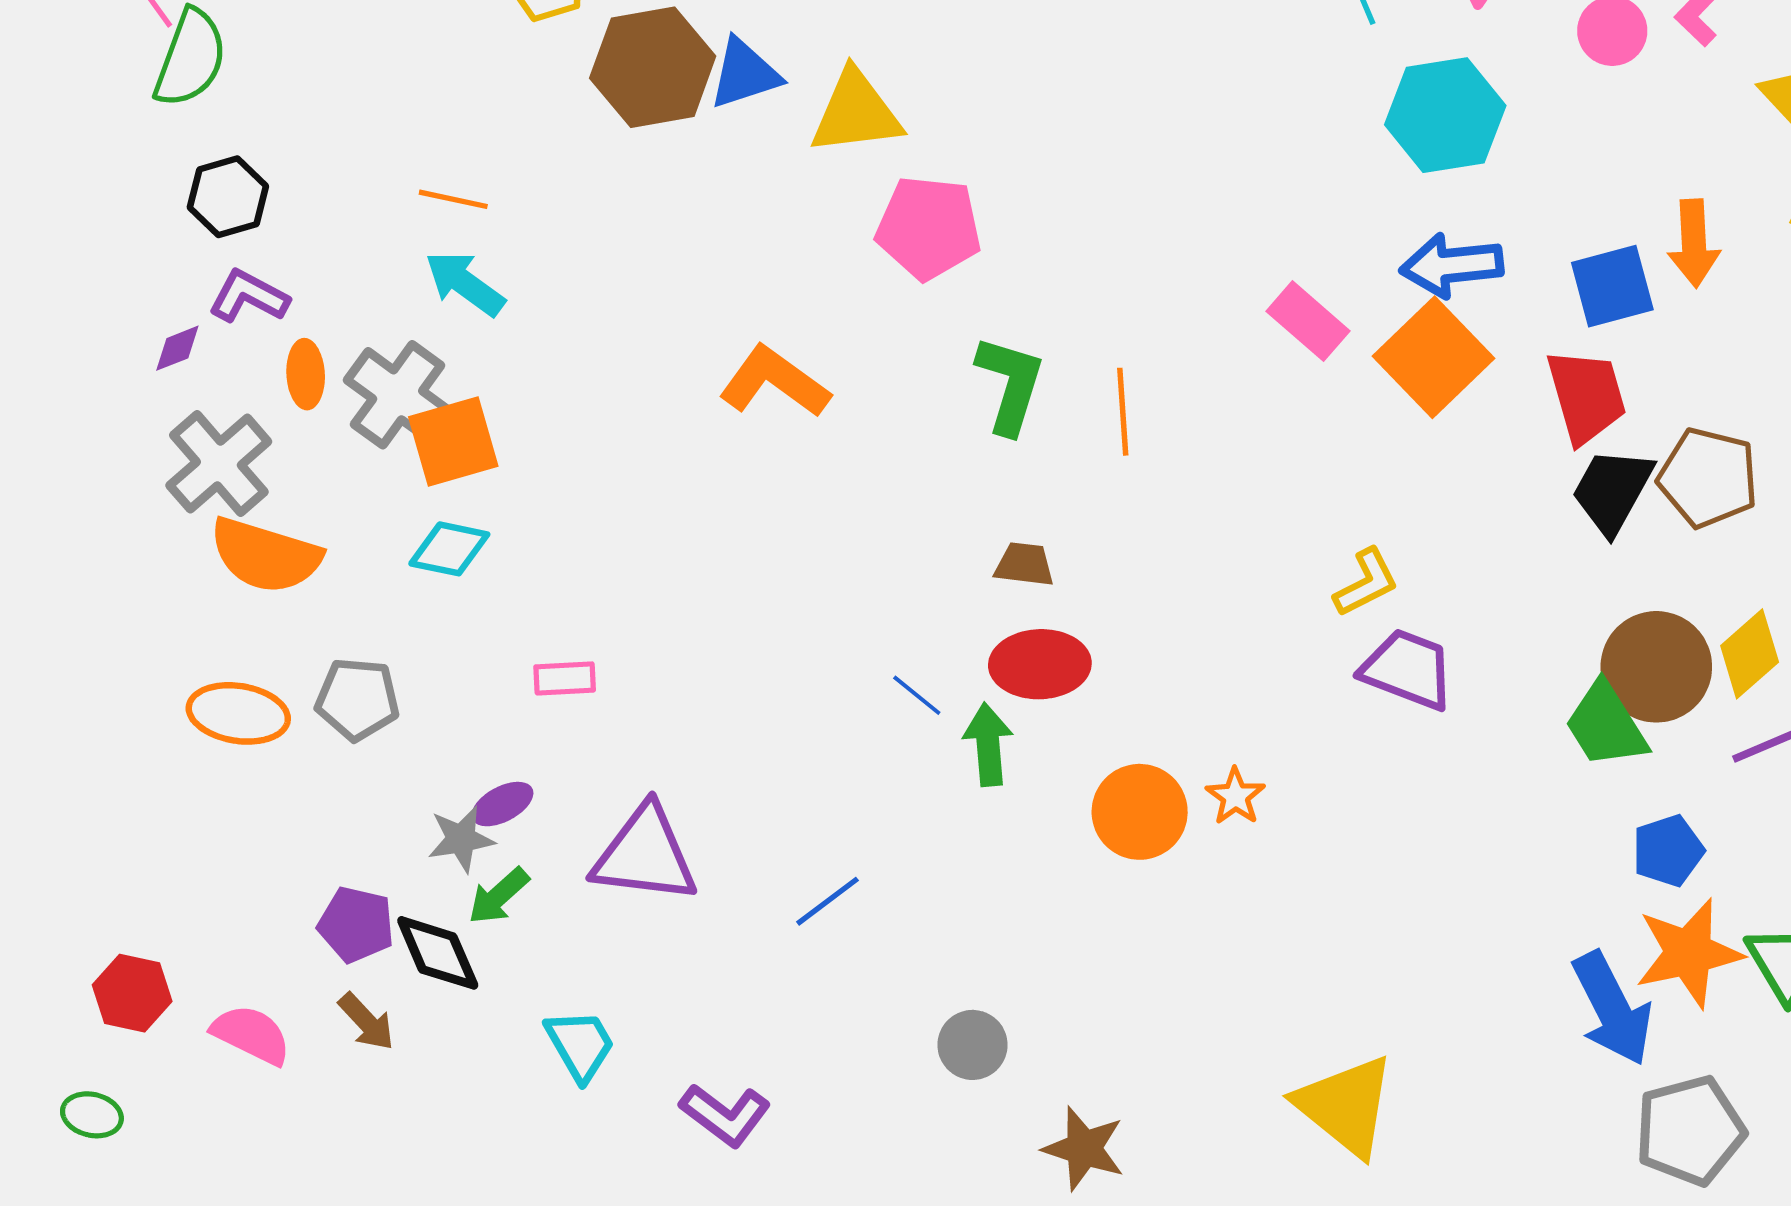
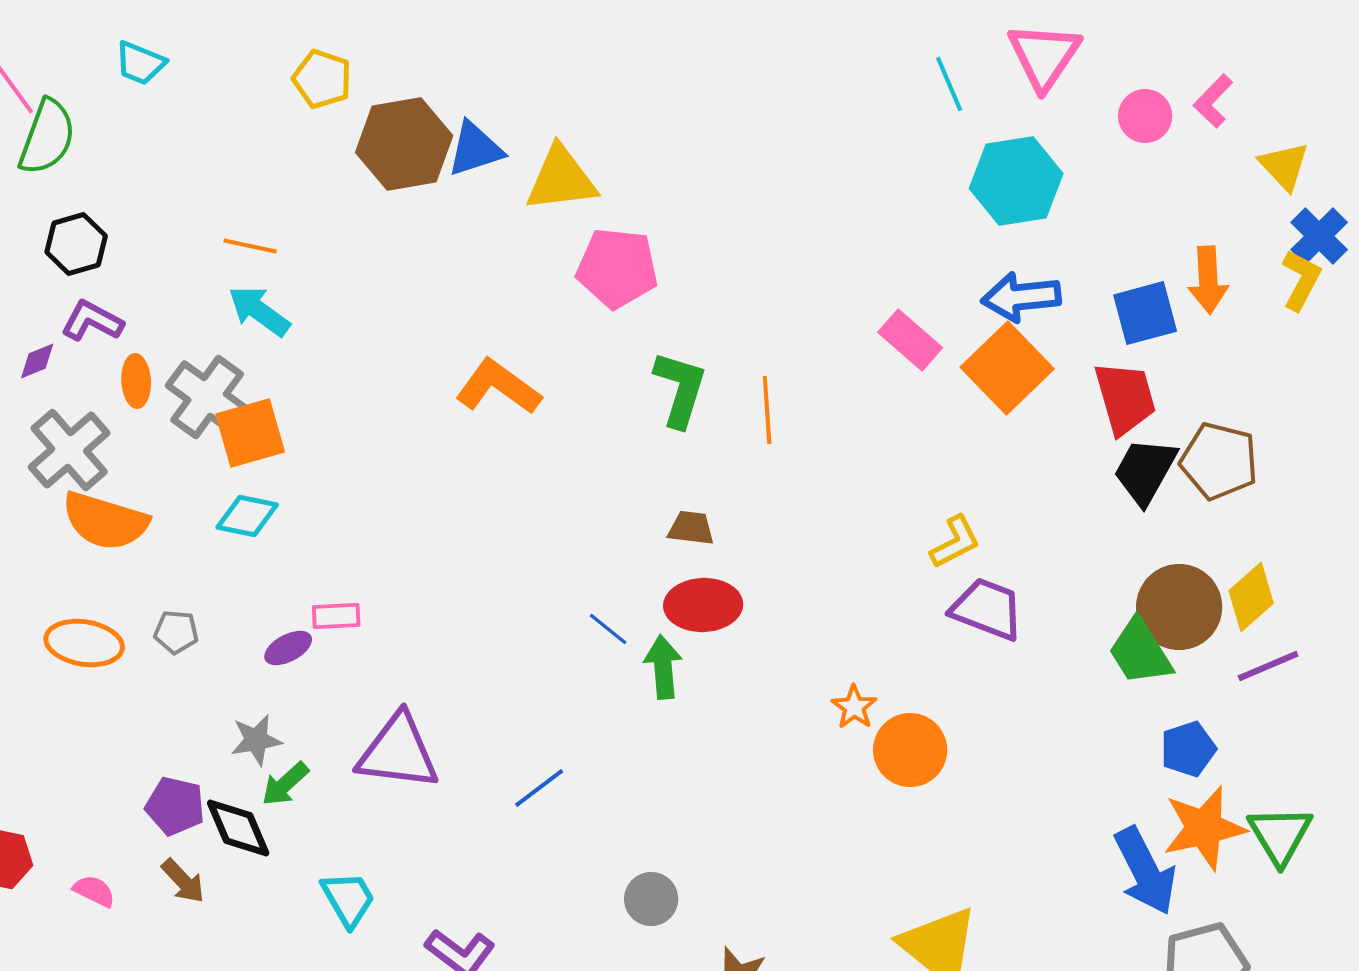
gray pentagon: (357, 699) -> (176, 632), size x0.7
purple ellipse: (502, 804) -> (288, 648), moved
orange circle: (1140, 812) -> (910, 750), moved
pink semicircle: (251, 1035) -> (94, 891), size x0.7

